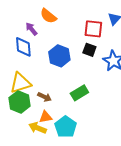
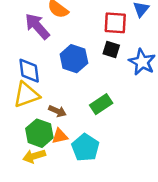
purple arrow: (31, 29) -> (37, 26), size x1.6
blue diamond: (23, 47) -> (29, 71), moved
green hexagon: (20, 102) -> (39, 133), moved
yellow arrow: (38, 128) -> (34, 156), moved, turned -36

